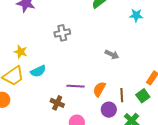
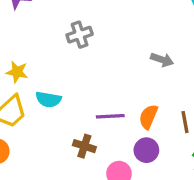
cyan semicircle: (38, 71) -> (48, 99), turned 42
purple circle: (109, 110) -> (146, 150), moved

